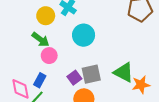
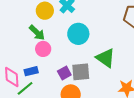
green triangle: (124, 72) -> (106, 58), moved
blue rectangle: (40, 80) -> (31, 71), turned 40

